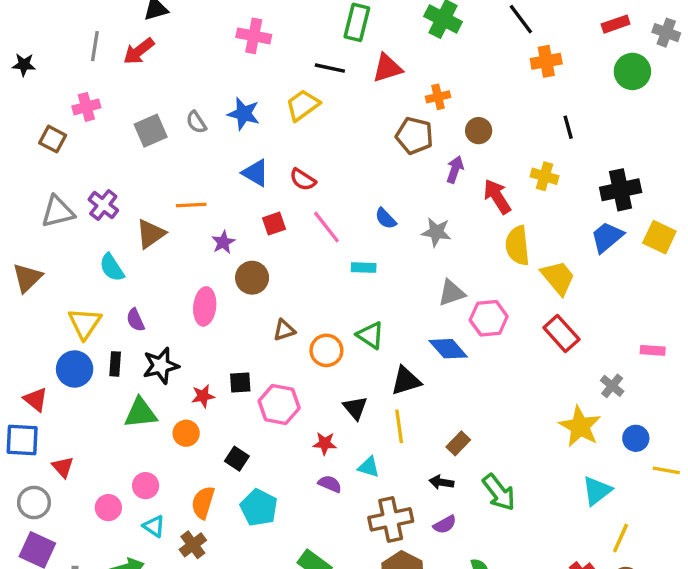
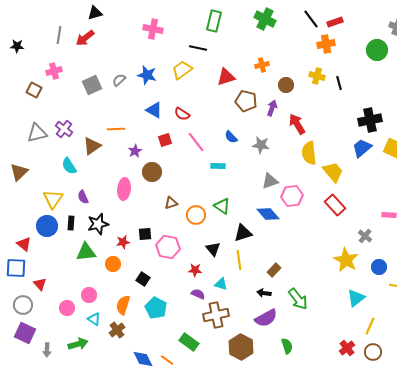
red rectangle: (616, 24) -> (335, 22), moved
red triangle: (387, 68) -> (226, 77), moved
gray semicircle: (196, 122) -> (119, 80), turned 80
brown pentagon: (414, 136) -> (246, 101), moved
yellow cross: (545, 176) -> (317, 76), moved
brown cross: (391, 519) -> (216, 315), moved
purple semicircle: (445, 525) -> (266, 318), size x1.6

